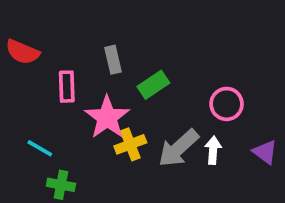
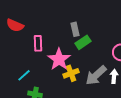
gray rectangle: (113, 60) -> (75, 29), moved
cyan line: (40, 148) -> (24, 75), turned -72

